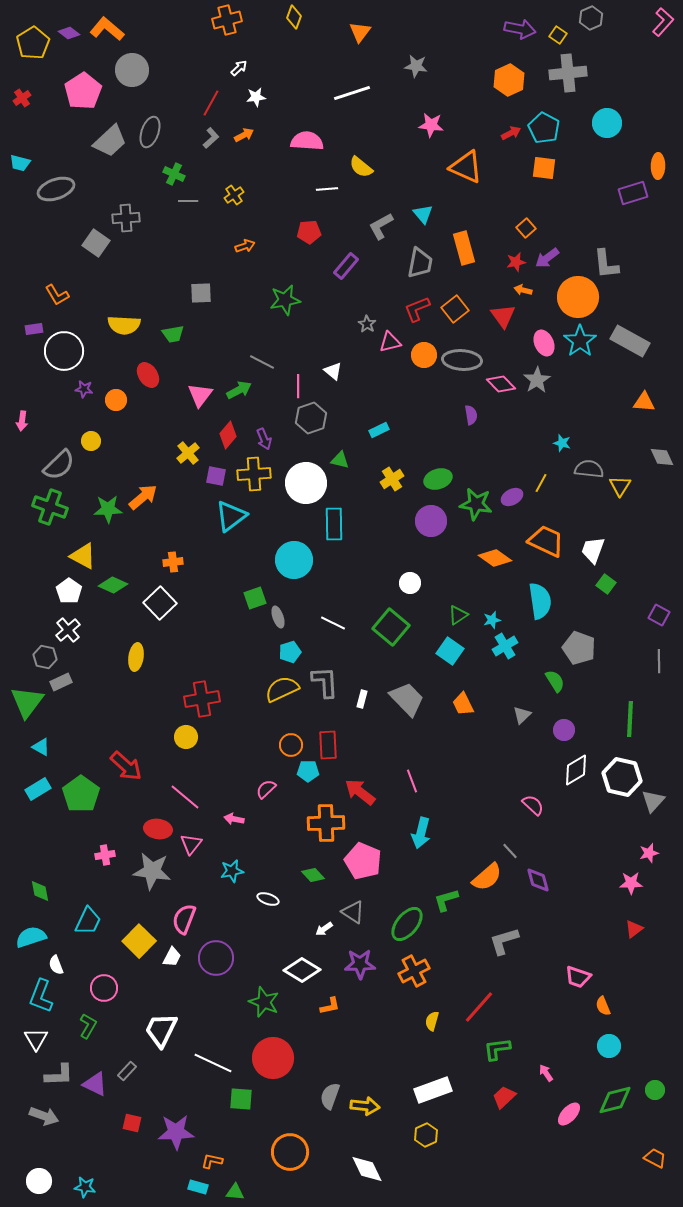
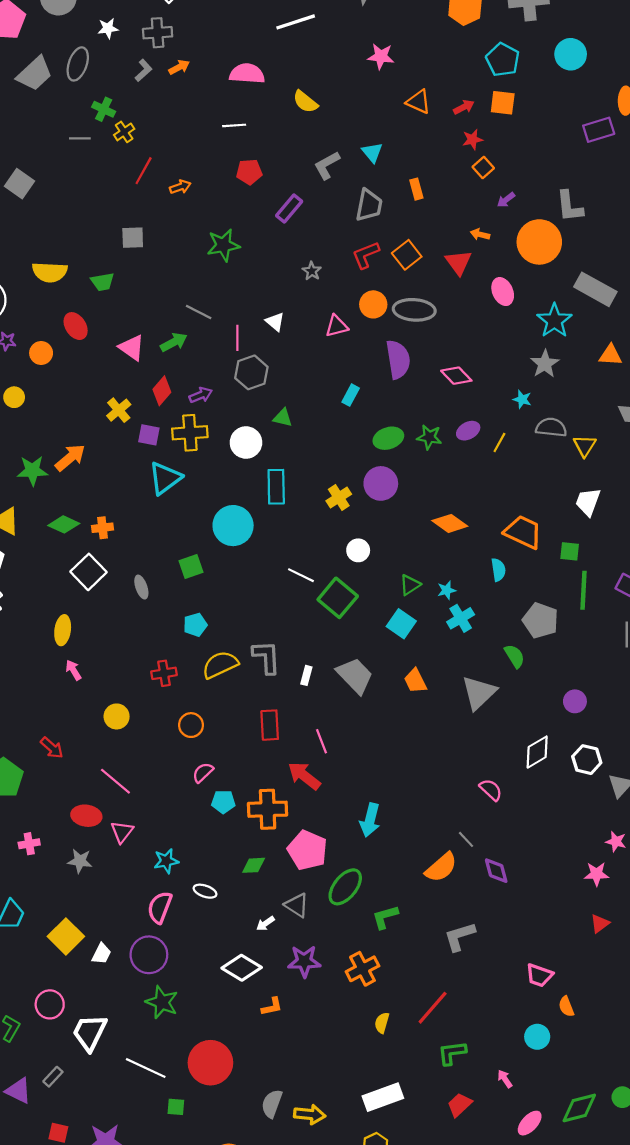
white star: (256, 97) -> (108, 28), moved
red line: (211, 103) -> (144, 171), moved
red arrow: (511, 133) -> (464, 107), moved
orange triangle: (466, 167) -> (419, 102), size x0.7
white line: (327, 189) -> (234, 125), moved
yellow cross: (234, 195) -> (124, 132), moved
gray line: (188, 201) -> (80, 138), moved
gray cross: (126, 218) -> (158, 33), moved
orange rectangle: (464, 248) -> (416, 189), size x0.6
purple arrow: (547, 258) -> (506, 200), size x0.7
red star: (516, 262) -> (472, 139), moved
cyan star: (580, 341) -> (554, 321), moved
pink triangle: (390, 342) -> (337, 326), moved
gray star: (537, 380) -> (545, 364), moved
pink diamond: (501, 384) -> (456, 376), moved
pink triangle: (200, 395) -> (132, 348), turned -32
purple semicircle: (471, 415) -> (398, 359), moved, size x1.8
cyan rectangle: (379, 430) -> (351, 395), moved, turned -36
purple arrow: (264, 439) -> (201, 395), turned -90
yellow cross: (392, 479) -> (339, 498), moved
white circle: (306, 483) -> (246, 443), size x0.7
purple ellipse: (512, 497) -> (468, 431), moved
green star: (476, 504) -> (429, 437), moved, size x0.7
orange trapezoid: (546, 541) -> (523, 532), moved
white trapezoid: (593, 550) -> (588, 502), moved
green square: (606, 584) -> (570, 551), turned -30
green diamond: (113, 585) -> (64, 524), moved
cyan semicircle: (540, 601) -> (498, 570), size x0.6
gray ellipse: (278, 617) -> (141, 587), moved
white line: (333, 623) -> (301, 575), moved
cyan pentagon: (290, 652) -> (195, 625), moved
red cross: (202, 699) -> (164, 673), moved, size x0.7
gray triangle: (522, 715) -> (479, 693), size x1.8
green line: (630, 719) -> (584, 590), moved
purple circle: (564, 730) -> (575, 701), moved
orange circle: (291, 745) -> (191, 725), moved
red arrow: (126, 766) -> (52, 748), size x0.7
cyan pentagon: (308, 771) -> (223, 802), moved
white hexagon: (622, 777) -> (587, 760), size x0.7
pink line: (412, 781) -> (321, 741), moved
pink arrow: (234, 819) -> (73, 670), moved, turned 48
pink star: (649, 853) -> (616, 842), turned 30
gray star: (152, 871) -> (80, 861), size x0.6
green diamond: (313, 875) -> (254, 865), turned -50
green L-shape: (446, 900) -> (385, 917), moved
pink semicircle: (184, 919) -> (160, 907), moved
green ellipse: (407, 924) -> (345, 887), moved
pink circle: (104, 988) -> (50, 1004), moved
green star: (264, 1002) -> (162, 1002), moved
cyan circle: (609, 1046) -> (537, 1037), moved
green square: (241, 1099) -> (176, 1107), size x0.7

